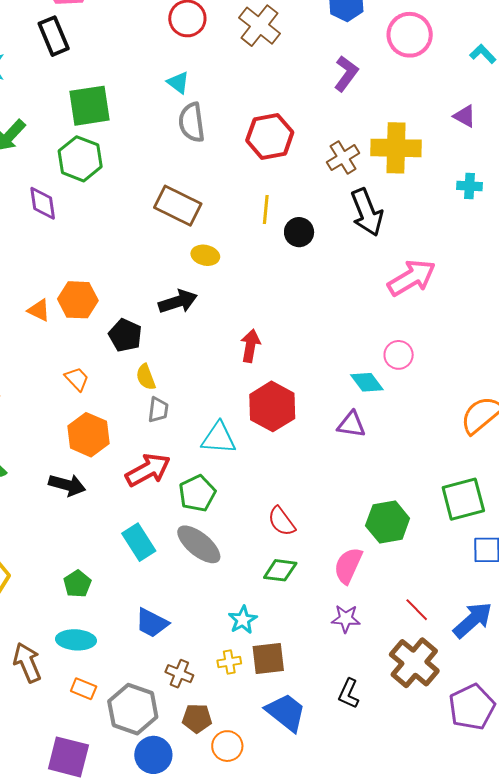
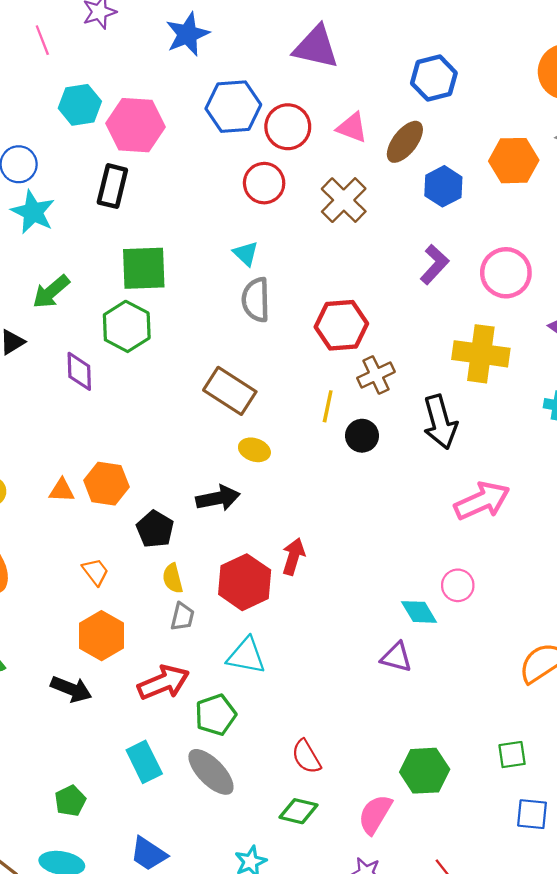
pink circle: (410, 35) -> (506, 273), moved
black rectangle: (54, 36) -> (112, 186), turned 30
brown cross: (343, 158) -> (376, 375), moved
orange triangle: (39, 310) -> (62, 490), turned -30
red hexagon: (272, 406) -> (245, 582), moved
green square: (463, 499) -> (512, 755), size x0.6

